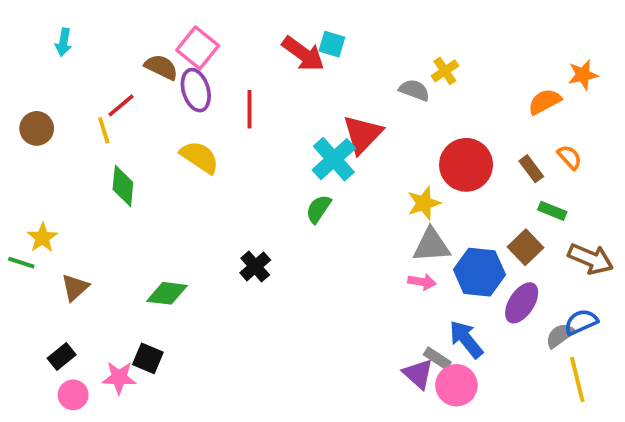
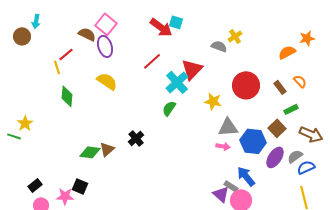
red line: (249, 109) -> (152, 61), moved, turned 48
brown circle: (37, 128) -> (22, 36), moved
yellow star: (424, 203) -> (213, 101), moved, turned 30
green rectangle: (552, 211) -> (291, 109), turned -48
brown triangle: (75, 288) -> (107, 149), moved
gray semicircle: (560, 335) -> (295, 156), moved

